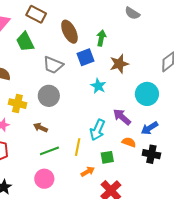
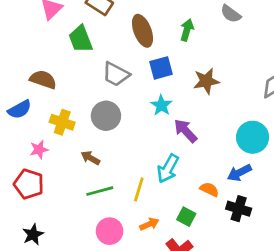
green arrow: (101, 38) -> (187, 30), moved
cyan star: (98, 86) -> (161, 105), moved
cyan circle: (147, 94) -> (253, 137), moved
purple arrow: (122, 117) -> (186, 131), moved
green square: (107, 157) -> (186, 217), moved, turned 32
pink circle: (44, 179) -> (110, 231), moved

